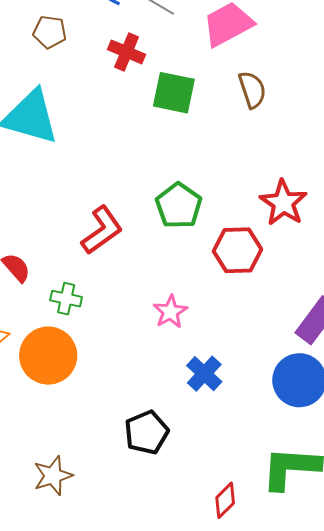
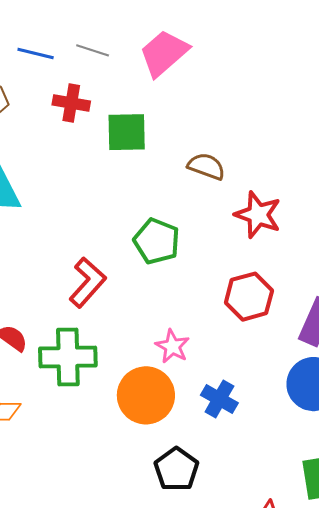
brown semicircle: (252, 90) -> (206, 166), moved, turned -39
red hexagon: (238, 250) -> (249, 297), moved
green cross: (66, 299) -> (68, 357), size x1.8
orange circle: (48, 356) -> (146, 395), moved

